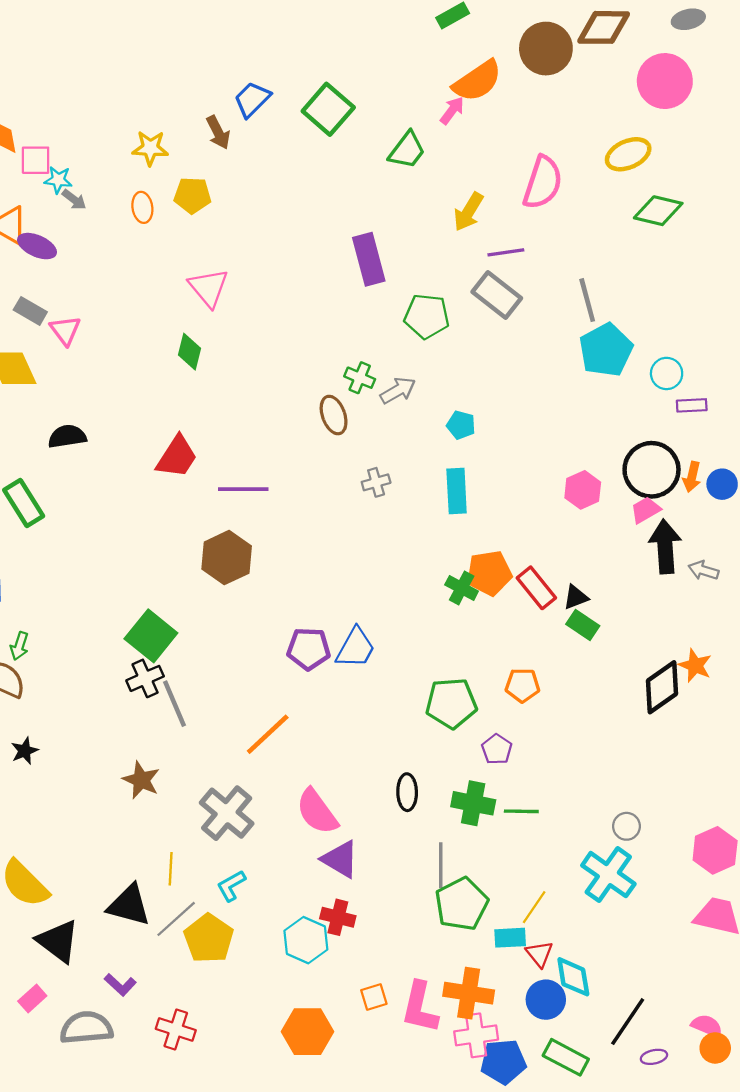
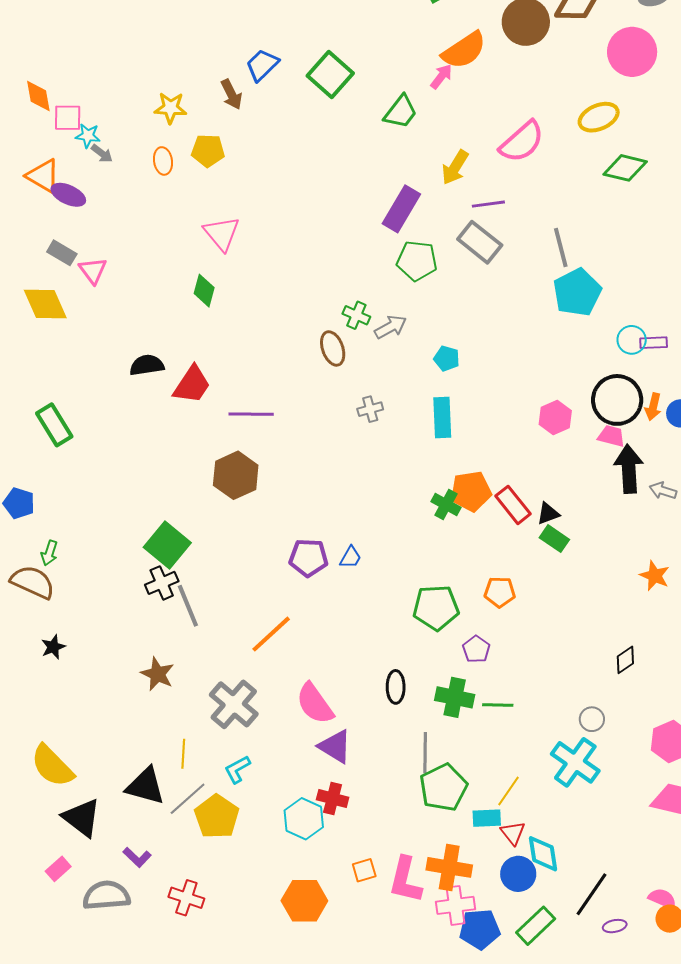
pink semicircle: (543, 183) -> (522, 142), turned 30
purple rectangle: (369, 259) -> (401, 209), moved, turned 45
cyan circle: (667, 373) -> (632, 340), moved
black semicircle: (67, 436) -> (147, 365), moved
pink trapezoid: (646, 510) -> (611, 436), turned 44
blue trapezoid: (355, 648) -> (350, 557), size x0.6
black diamond: (662, 687) -> (625, 660), moved, size x0.6
green rectangle: (566, 1057) -> (536, 926), turned -72

